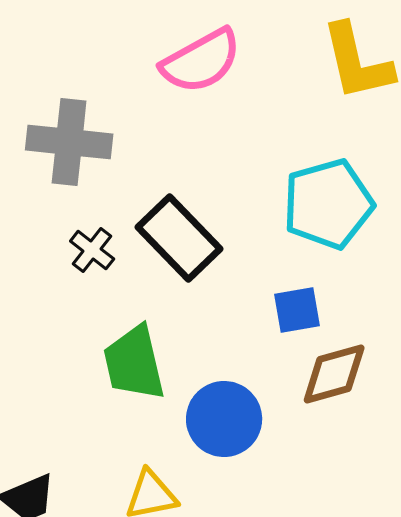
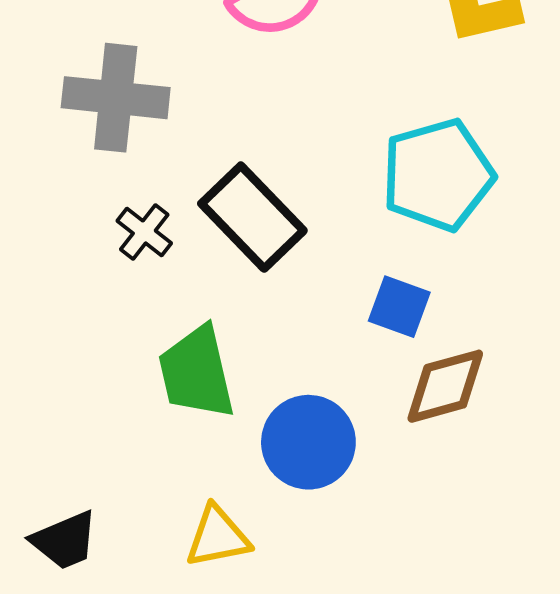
blue square: (297, 310) -> (399, 307), turned 30

